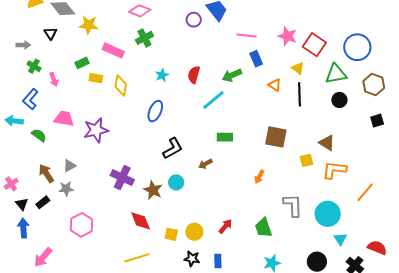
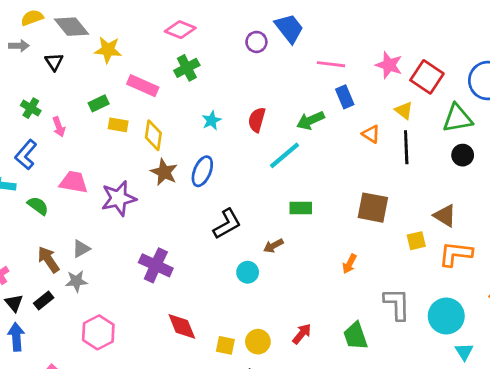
gray arrow: (23, 45) -> (19, 46), moved
cyan circle: (176, 182) -> (248, 272), moved
brown star: (153, 190) -> (164, 172), moved

